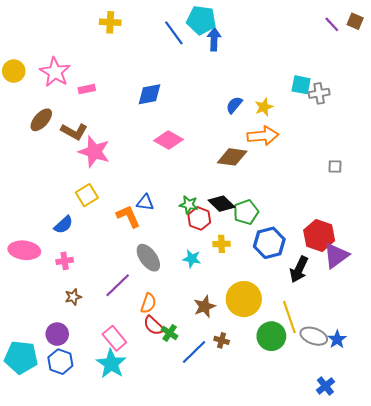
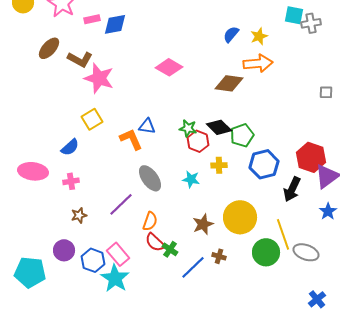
blue diamond: (149, 94) -> (115, 24), moved
blue star: (337, 339) -> (328, 211), moved
blue hexagon: (60, 362) -> (93, 260), moved

